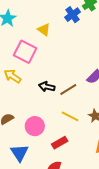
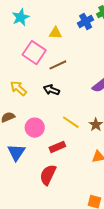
yellow triangle: (44, 30) -> (55, 33), turned -40
yellow arrow: (13, 76) -> (18, 88), moved
brown line: (68, 89) -> (58, 65), moved

